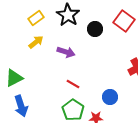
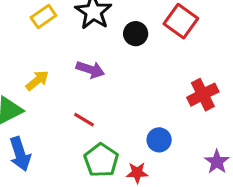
yellow arrow: (36, 42) -> (37, 81), moved
red line: (73, 84) -> (84, 120), moved

